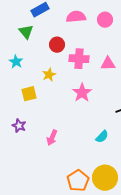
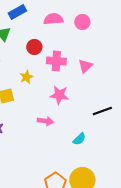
pink triangle: (108, 64) -> (85, 66), turned -42
pink star: (82, 93) -> (59, 95), turned -30
pink arrow: (52, 138) -> (45, 121), moved, turned -105

